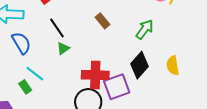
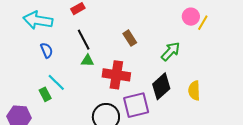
blue semicircle: (21, 43) -> (47, 50), size x0.7
green triangle: (63, 48) -> (87, 61), turned 32
red cross: (95, 75) -> (116, 75), moved

